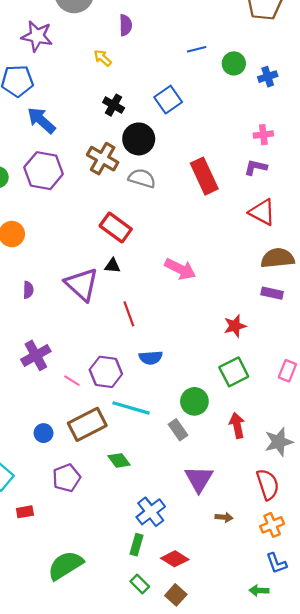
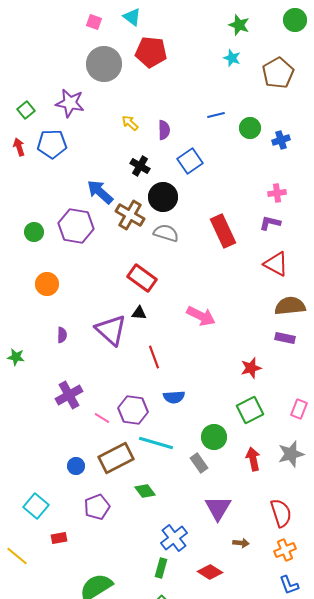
purple semicircle: (126, 25) -> (164, 130), moved
blue arrow: (41, 120) -> (100, 192), moved
gray star: (279, 442) -> (291, 454), moved
red diamond: (175, 559) -> (210, 572), moved

